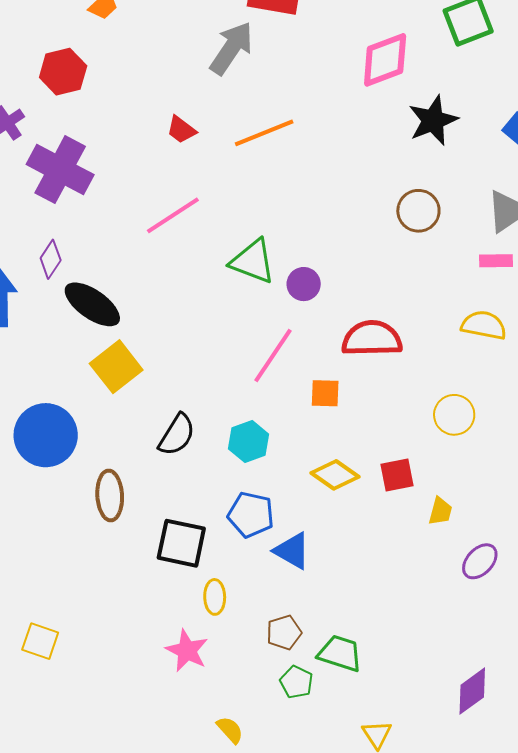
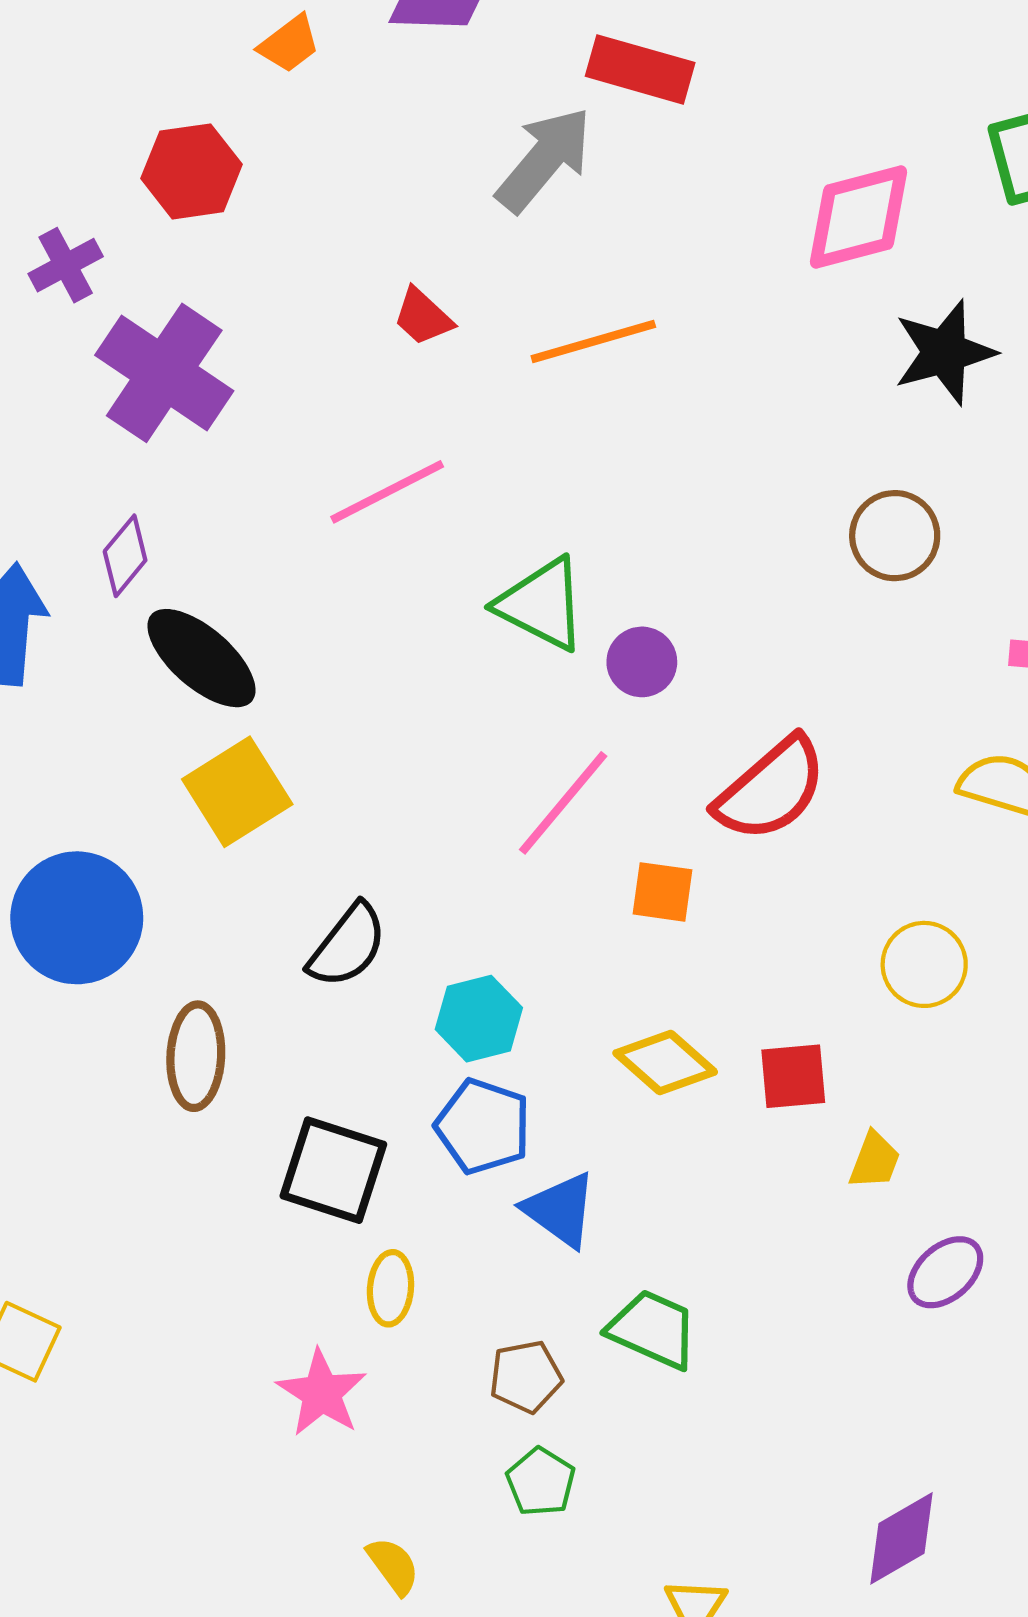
red semicircle: (372, 339) -> (771, 789), turned 134
cyan hexagon: (249, 441) -> (479, 1019), moved
green trapezoid: (340, 653) -> (653, 1329), moved

